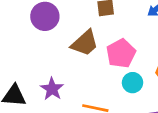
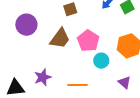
purple star: (52, 89) -> (43, 77), turned 30

